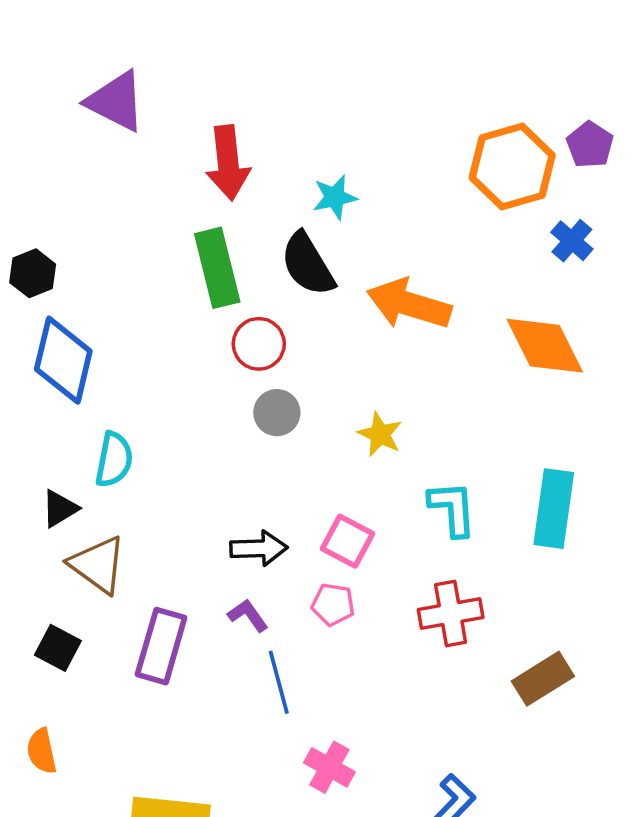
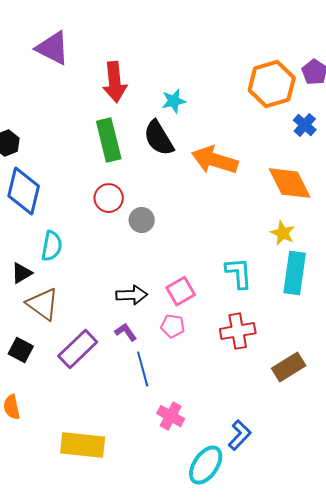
red circle: (259, 344) -> (109, 198), moved
yellow star: (380, 434) -> (283, 233), moved
pink square: (347, 541) -> (181, 291), turned 32
purple rectangle: (161, 646) -> (78, 349), turned 30

